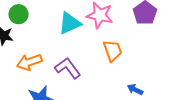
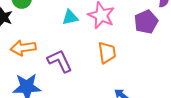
cyan triangle: (70, 23) -> (70, 17), size x0.7

